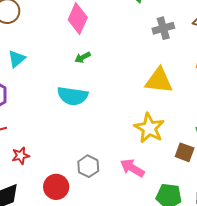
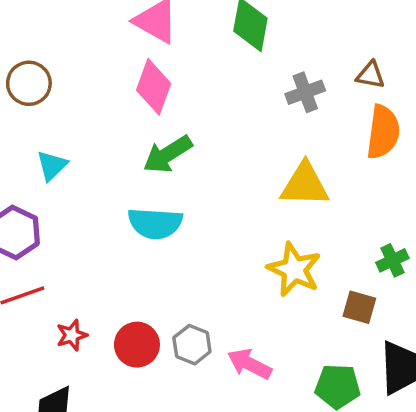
green arrow: (83, 57) -> (168, 154), size x1.8
pink arrow: (132, 168) -> (249, 364), moved
red circle: (56, 187) -> (137, 345), moved

